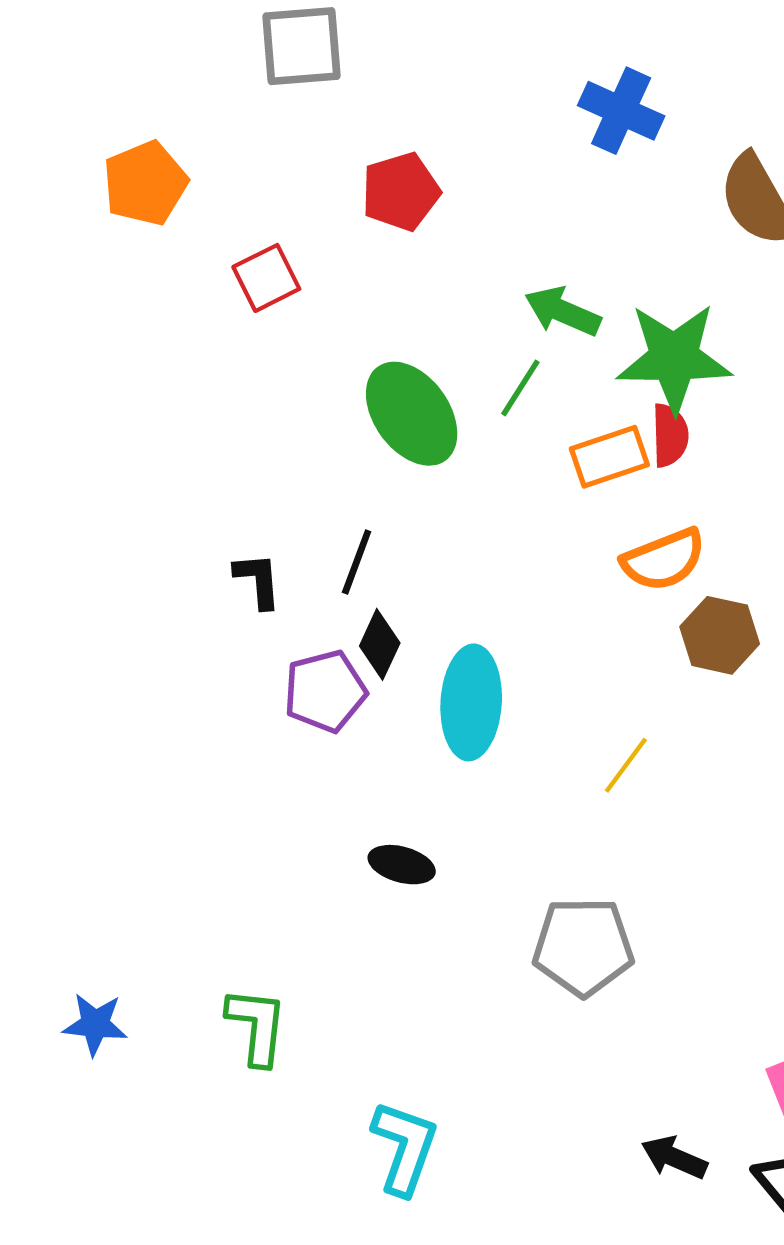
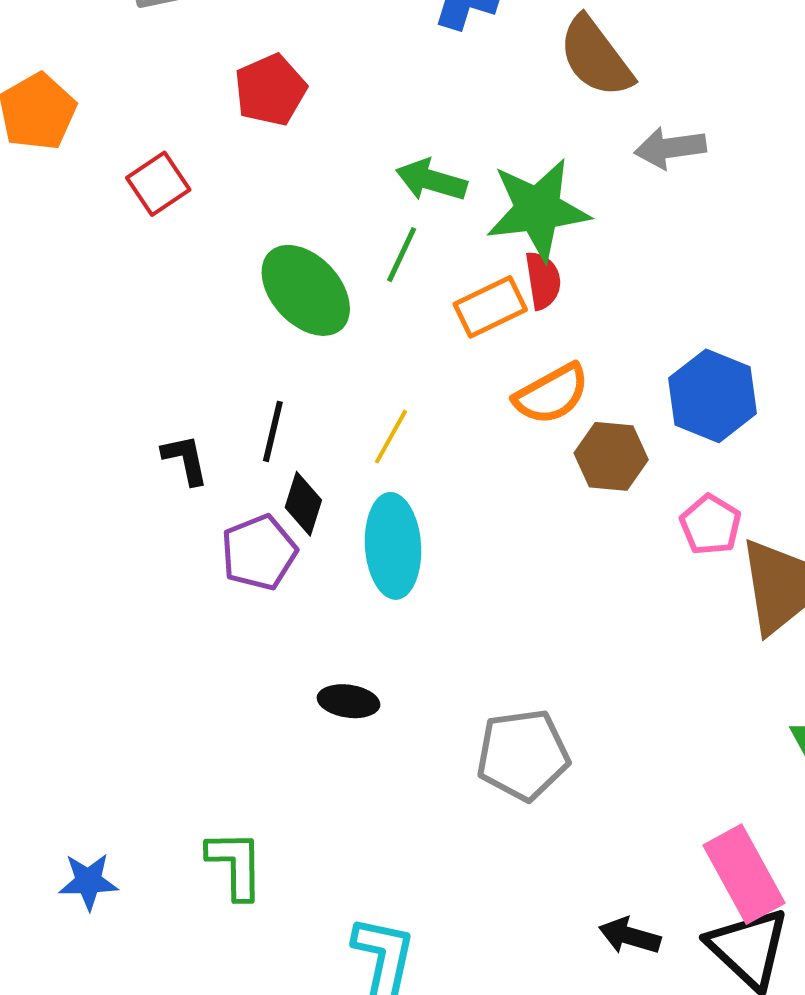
yellow line: (626, 765) -> (391, 437), moved

